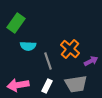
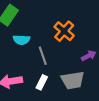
orange cross: (70, 49) -> (64, 31), moved

